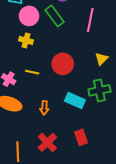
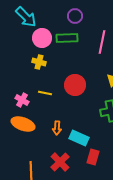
green rectangle: (55, 16) -> (67, 38), turned -55
cyan rectangle: (75, 101) -> (79, 138), moved
red rectangle: (81, 137) -> (93, 157), turned 35

